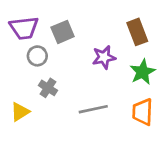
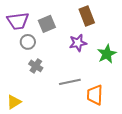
brown rectangle: (137, 32) -> (87, 16), moved
yellow triangle: (20, 112) -> (14, 102), moved
orange trapezoid: (143, 112) -> (95, 95), moved

